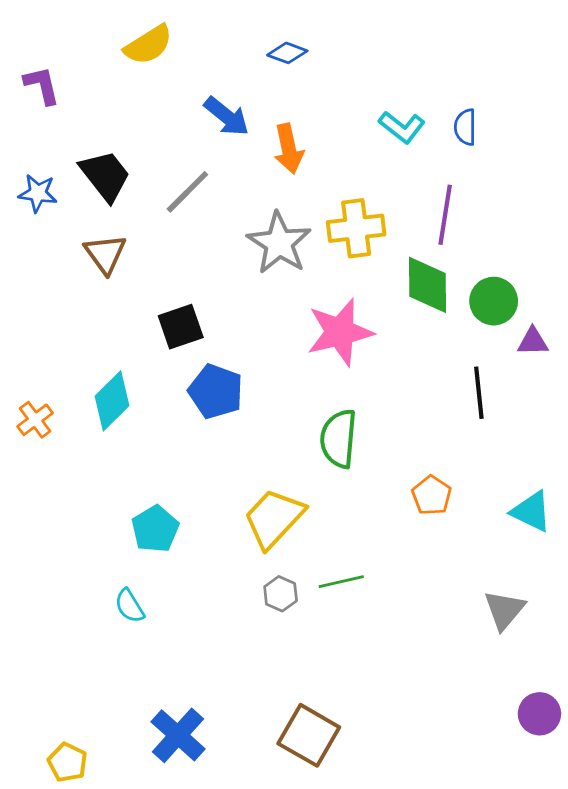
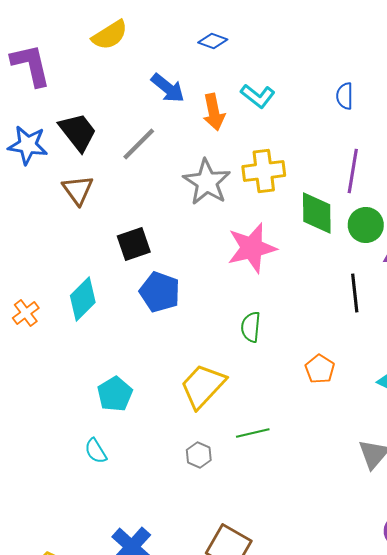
purple L-shape: (42, 85) -> (31, 65), size x1.5
cyan L-shape: (402, 127) -> (258, 96), moved
blue star: (38, 193) -> (28, 145), size x1.4
purple line: (445, 215) -> (353, 171), moved
green semicircle: (339, 439) -> (251, 327), size x0.7
gray hexagon: (281, 594) -> (199, 455), moved

